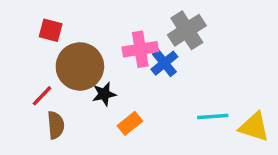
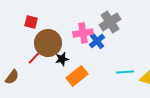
red line: (42, 96) -> (34, 58), moved
orange rectangle: (130, 123) -> (77, 76), size x1.5
brown semicircle: (56, 125) -> (12, 77), moved, turned 42

